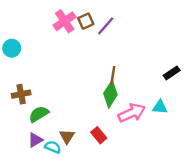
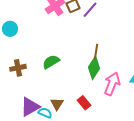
pink arrow: (132, 113) -> (112, 84), turned -45
green semicircle: (39, 114) -> (51, 62), moved
purple triangle: (35, 140) -> (30, 107), size x1.5

